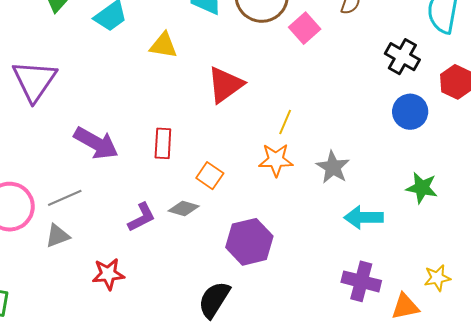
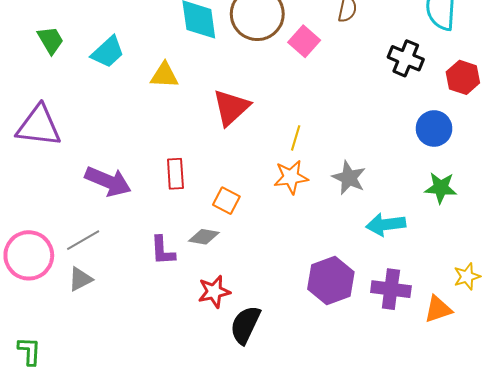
purple triangle: (34, 81) -> (39, 126), turned -51
blue circle: (410, 112) -> (434, 128), moved
purple L-shape: (142, 217) -> (163, 251), turned 120
purple hexagon: (249, 242) -> (331, 281), moved
red star: (108, 274) -> (214, 292), moved

